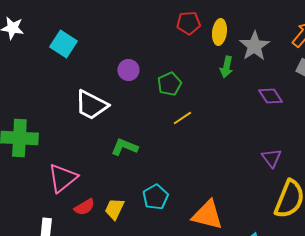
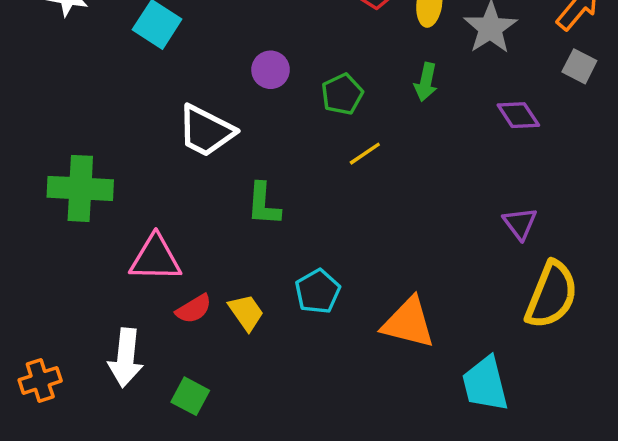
green arrow: (226, 67) -> (426, 82), moved
green L-shape: (124, 147) -> (264, 204), turned -108
pink triangle: (62, 178) -> (155, 258), turned 40
yellow trapezoid: (114, 209) -> (246, 312), turned 120

